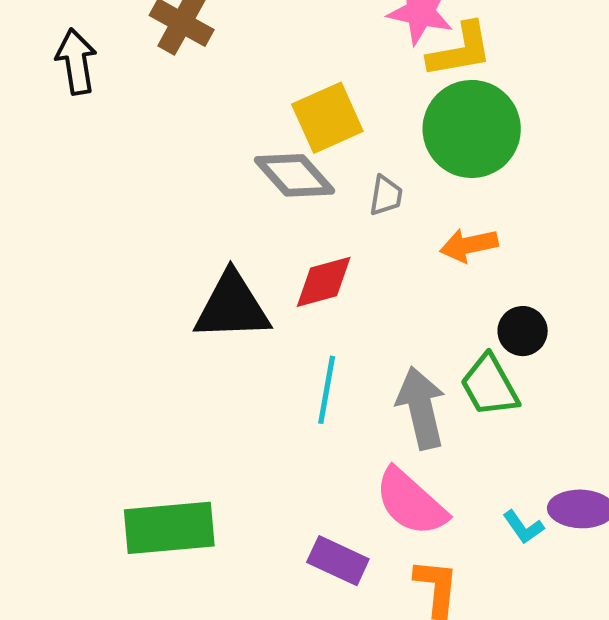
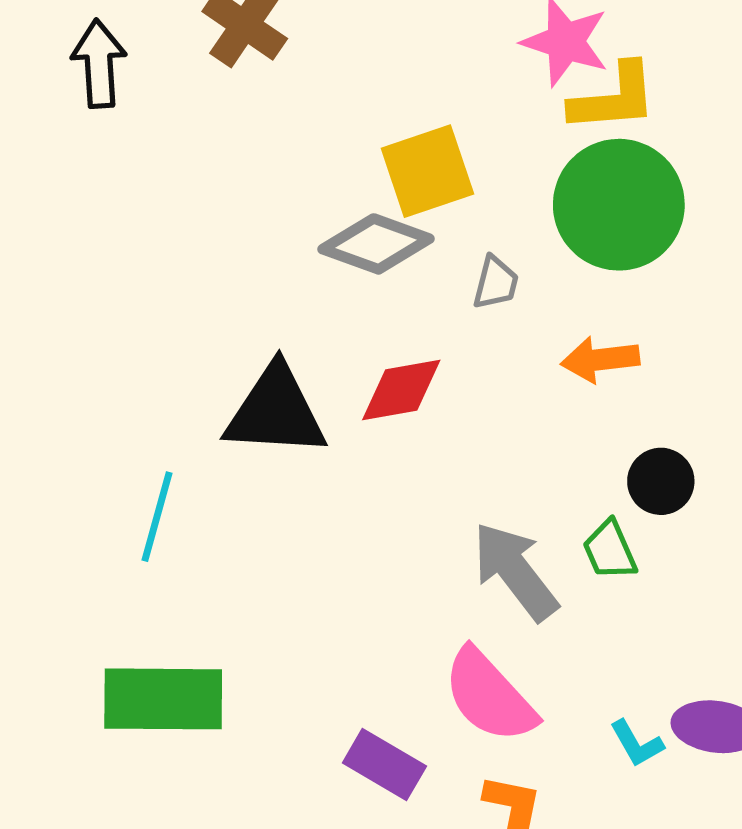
gray diamond: (295, 175) -> (376, 244), turned -34
green trapezoid: (490, 386) -> (610, 550), size x0.7
cyan line: (327, 390) -> (157, 517), moved
gray arrow: (421, 408) -> (515, 571), turned -30

